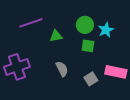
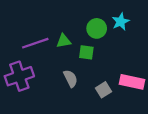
purple line: (31, 23) -> (35, 43), moved
cyan star: (106, 30) -> (121, 22), moved
green square: (88, 46) -> (86, 52), moved

